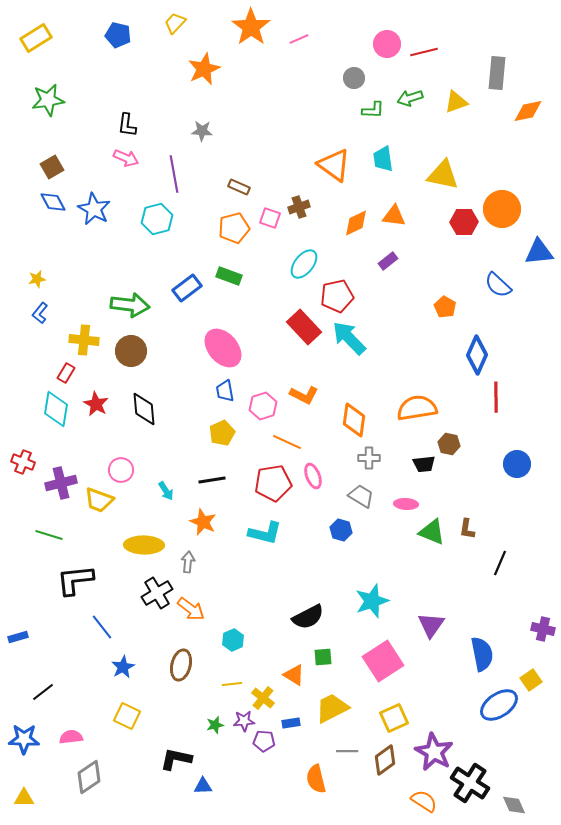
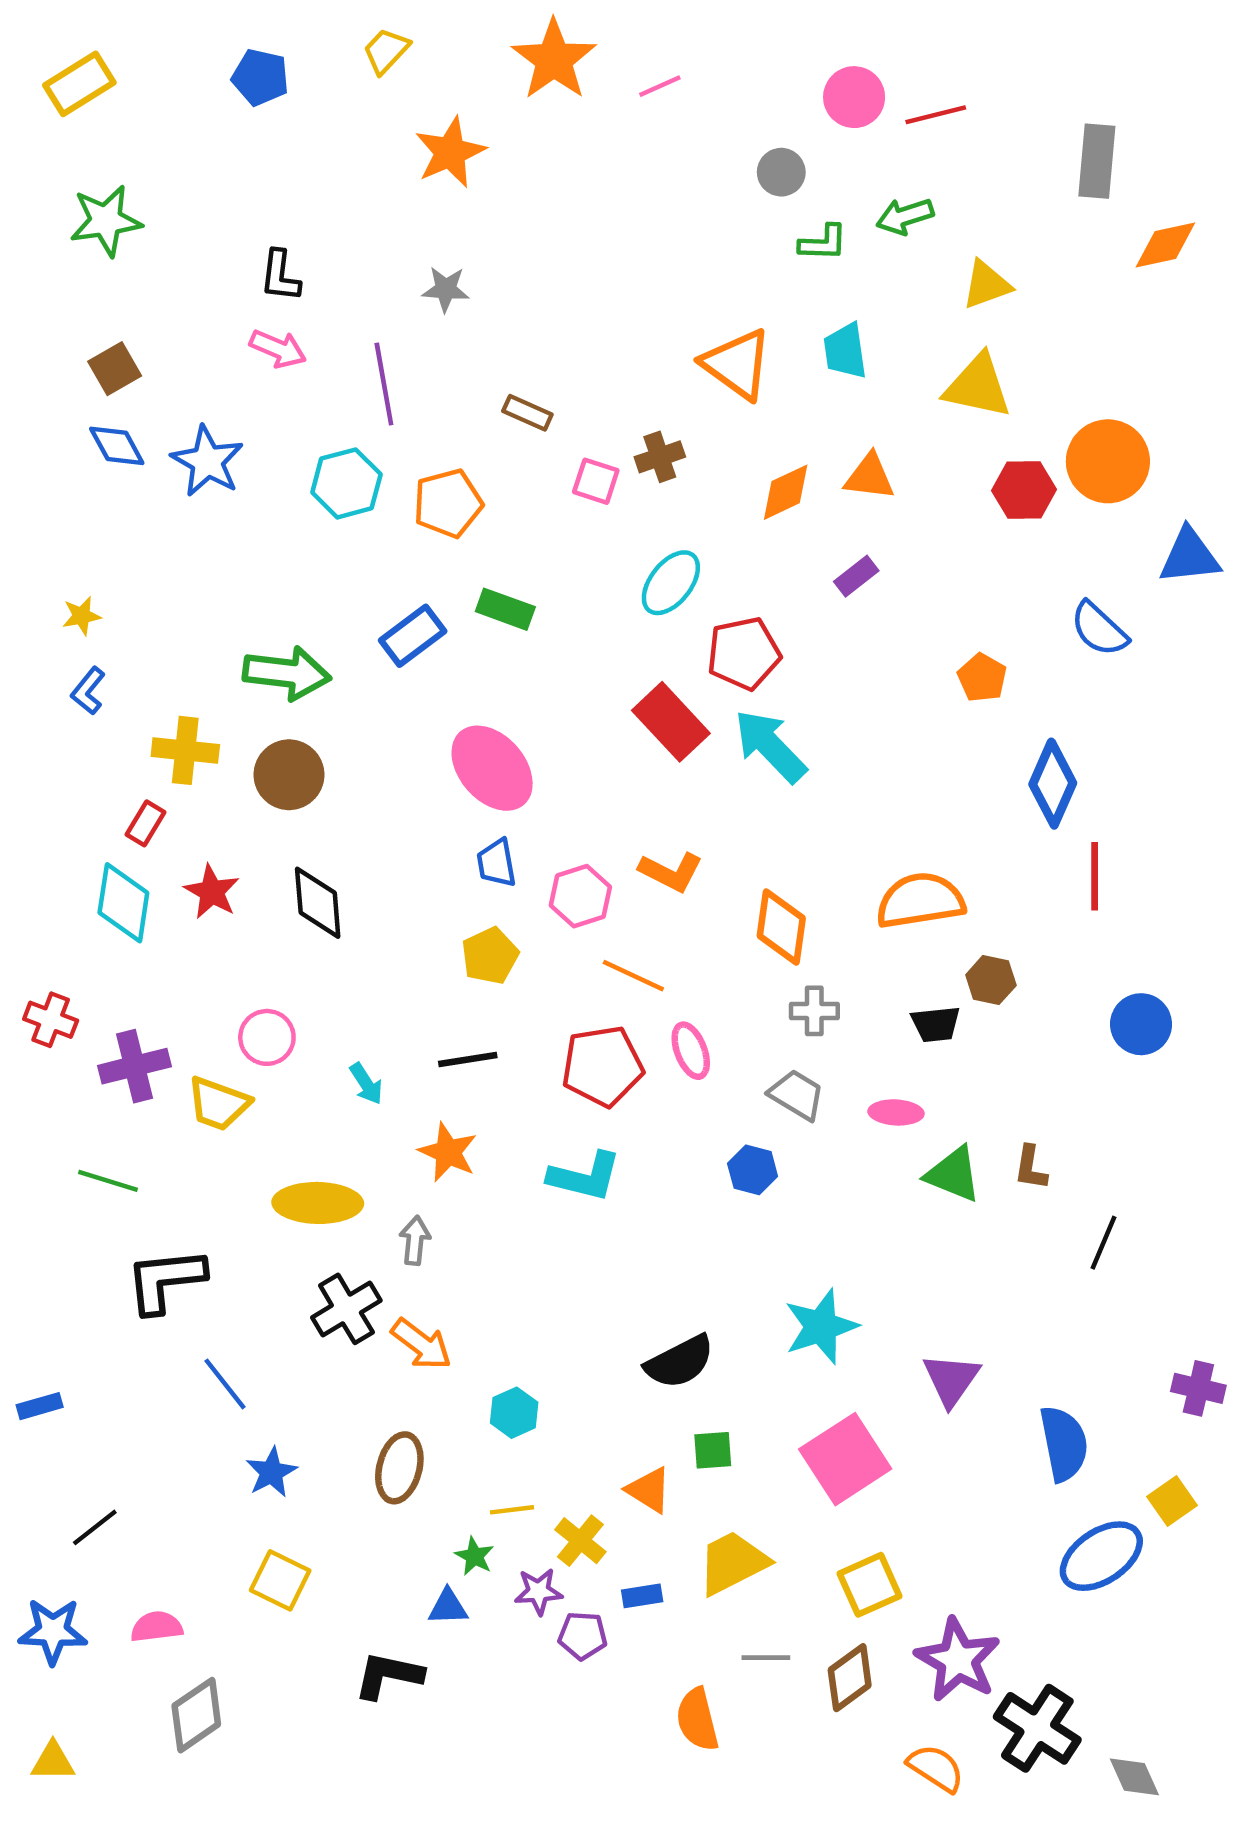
yellow triangle: (456, 102) -> (987, 285), moved
orange pentagon: (234, 228) -> (448, 503), moved
green star: (215, 725) -> (474, 1556), moved, turned -30
blue triangle: (203, 786) -> (448, 1607), moved

